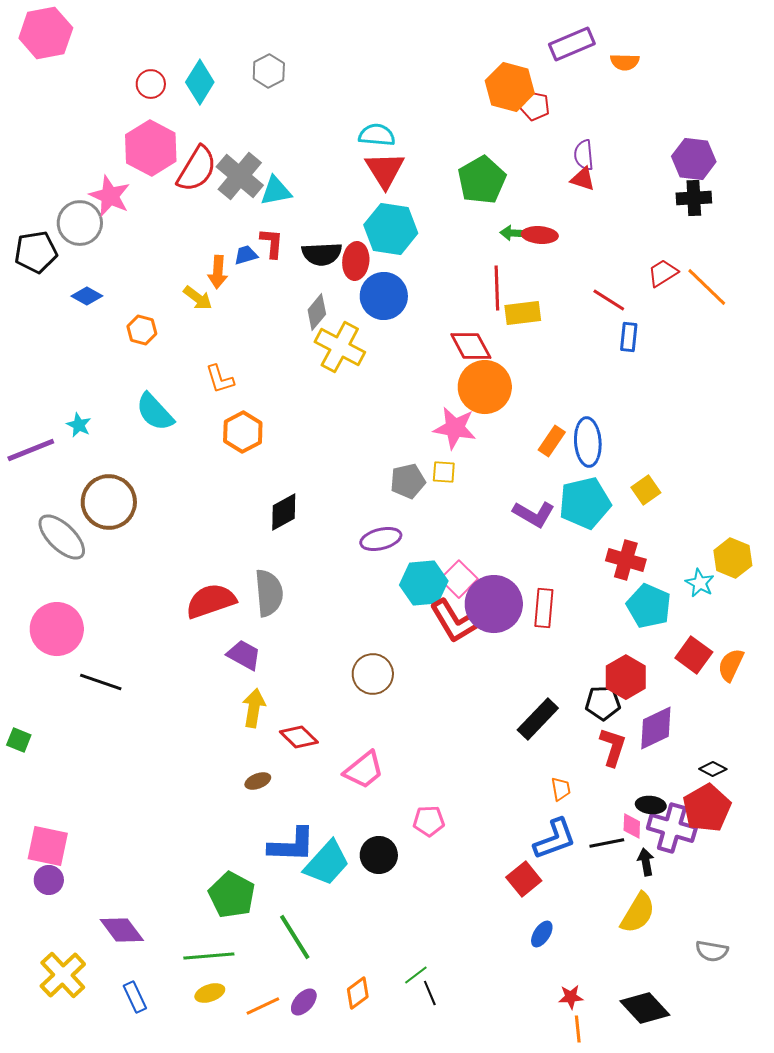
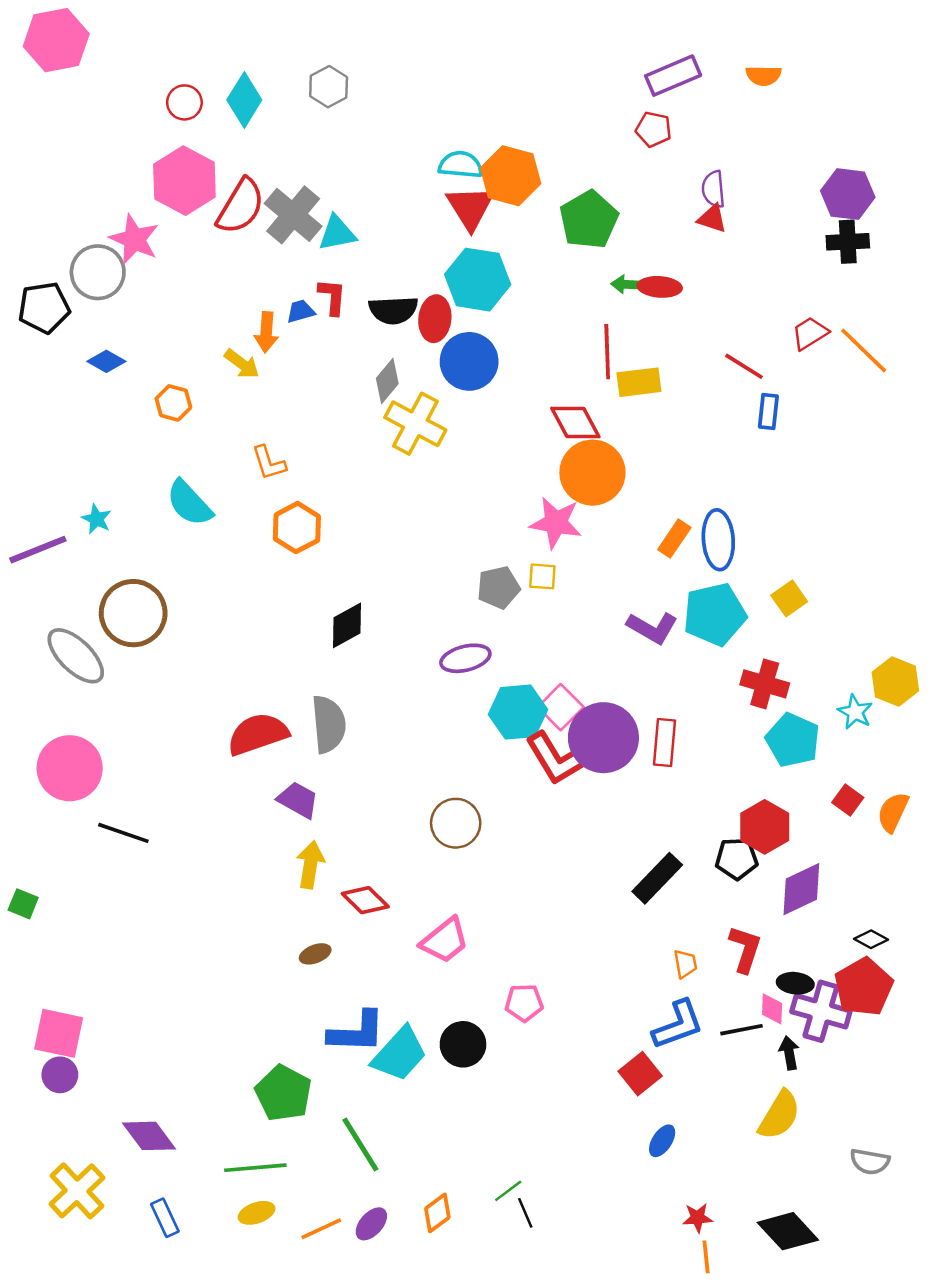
purple rectangle: (572, 44) -> (673, 76), moved
orange hexagon: (510, 87) -> (511, 176), moved
red square: (694, 655) -> (848, 800), size x0.7
red L-shape: (613, 747) -> (745, 949), moved

